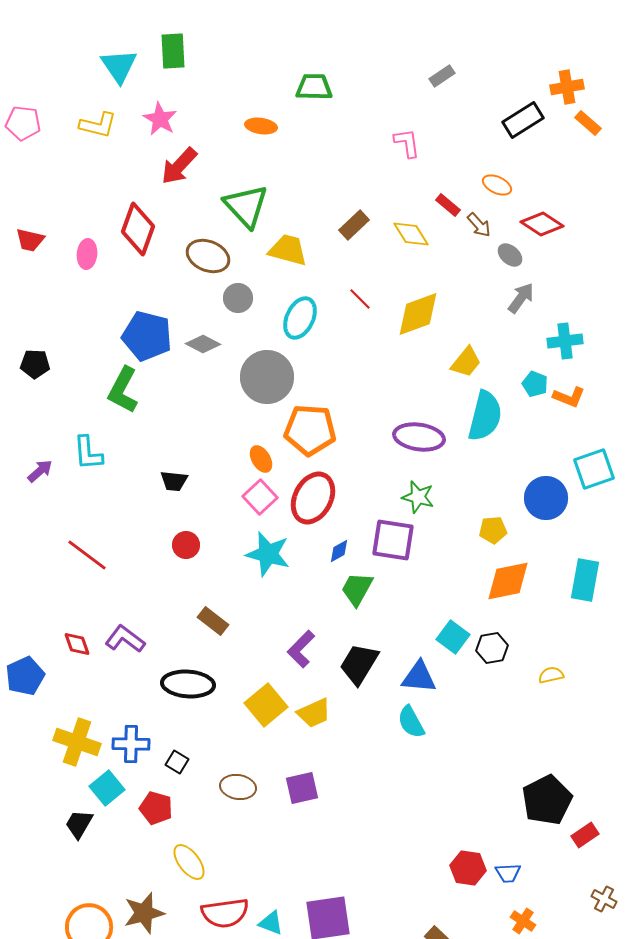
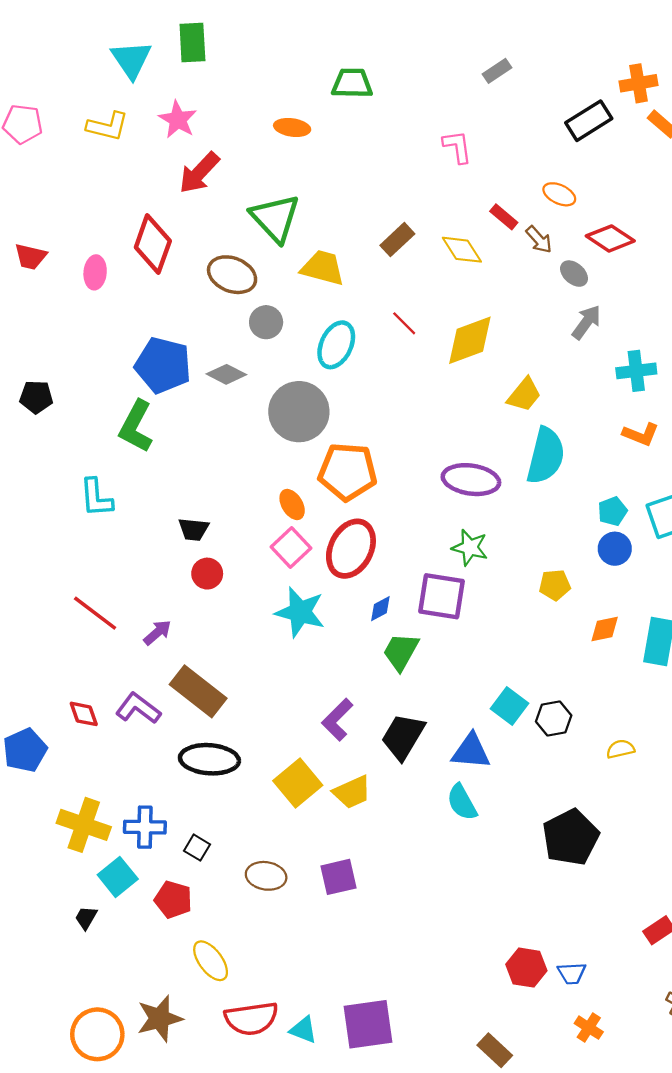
cyan pentagon: (535, 384) -> (612, 511), moved, turned 30
purple arrow: (40, 471) -> (157, 632), moved
blue circle: (546, 498) -> (615, 549), size x0.7
red circle: (186, 545) -> (207, 574), moved
orange diamond: (508, 581) -> (605, 629), moved, size x0.6
brown rectangle: (213, 621) -> (198, 691), moved, size x1.6
black pentagon: (547, 800) -> (571, 837), moved
black trapezoid: (79, 824) -> (86, 918), size x0.7

